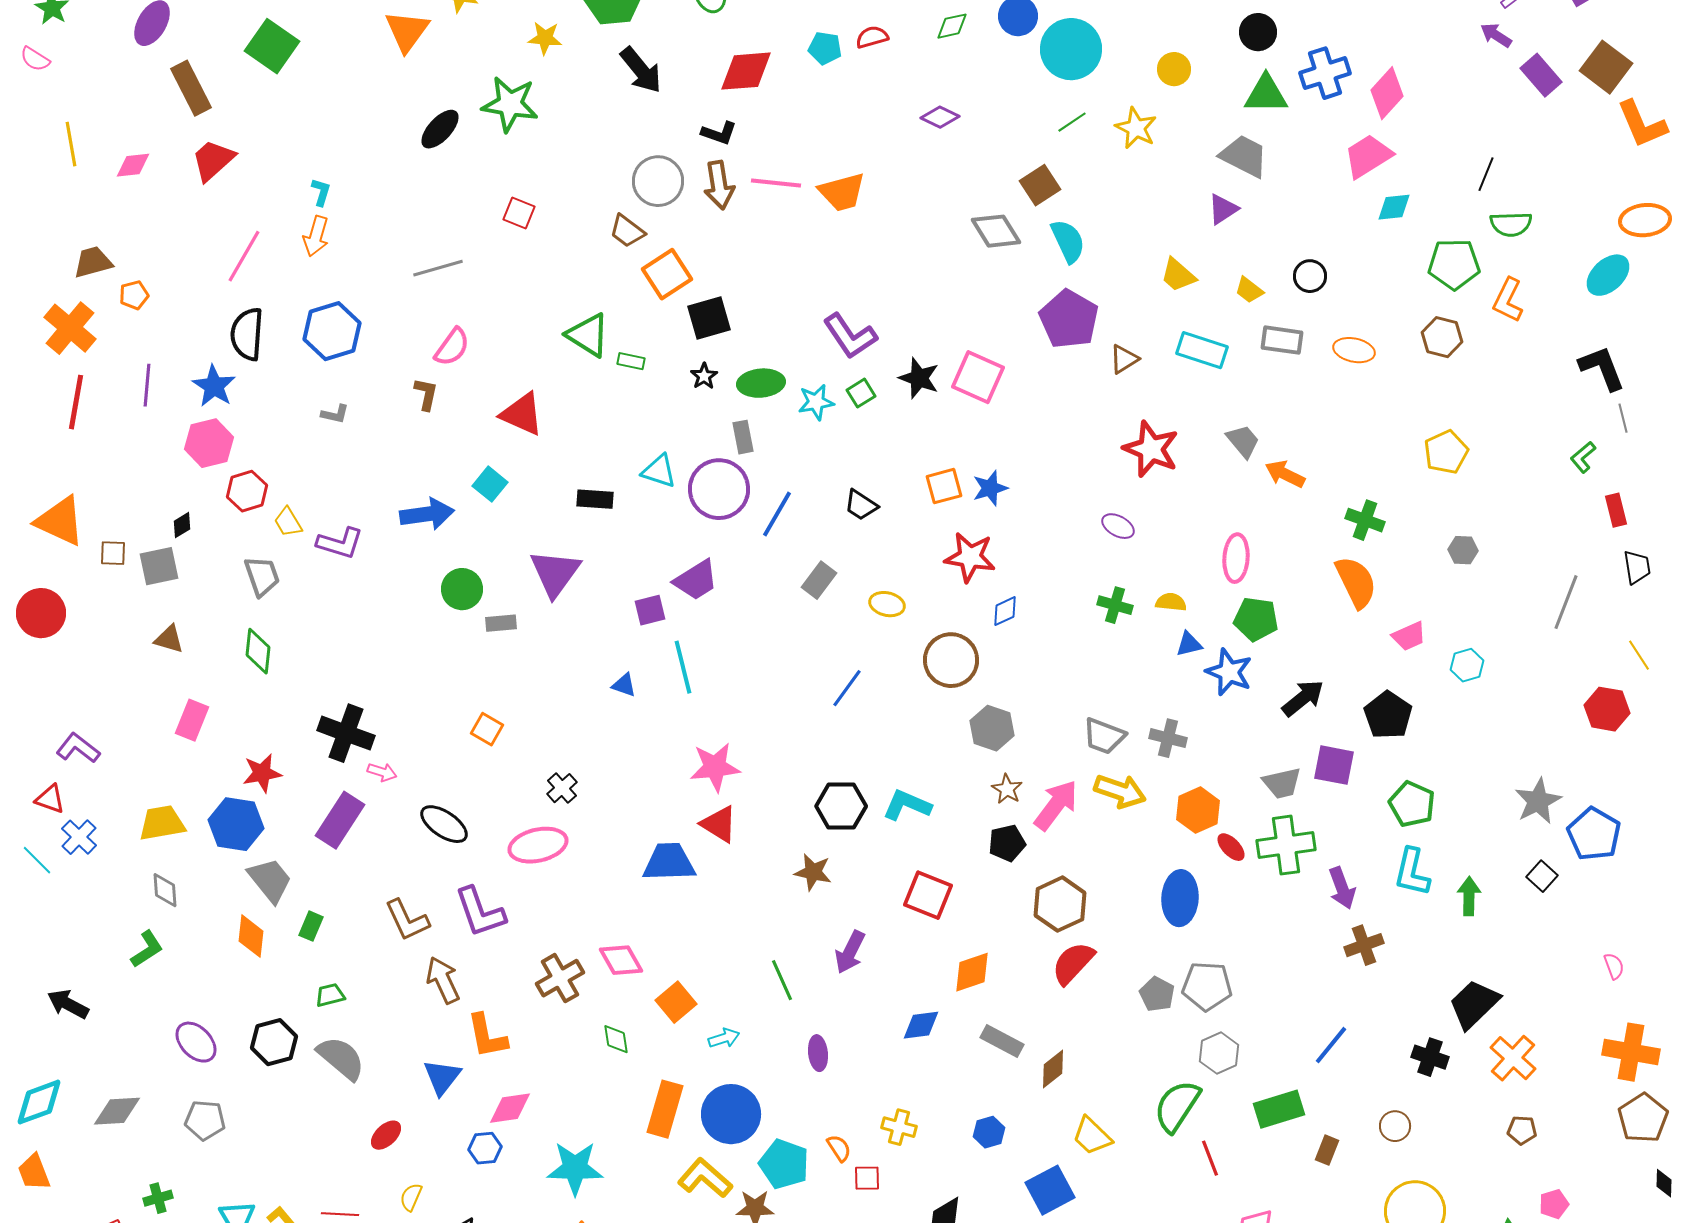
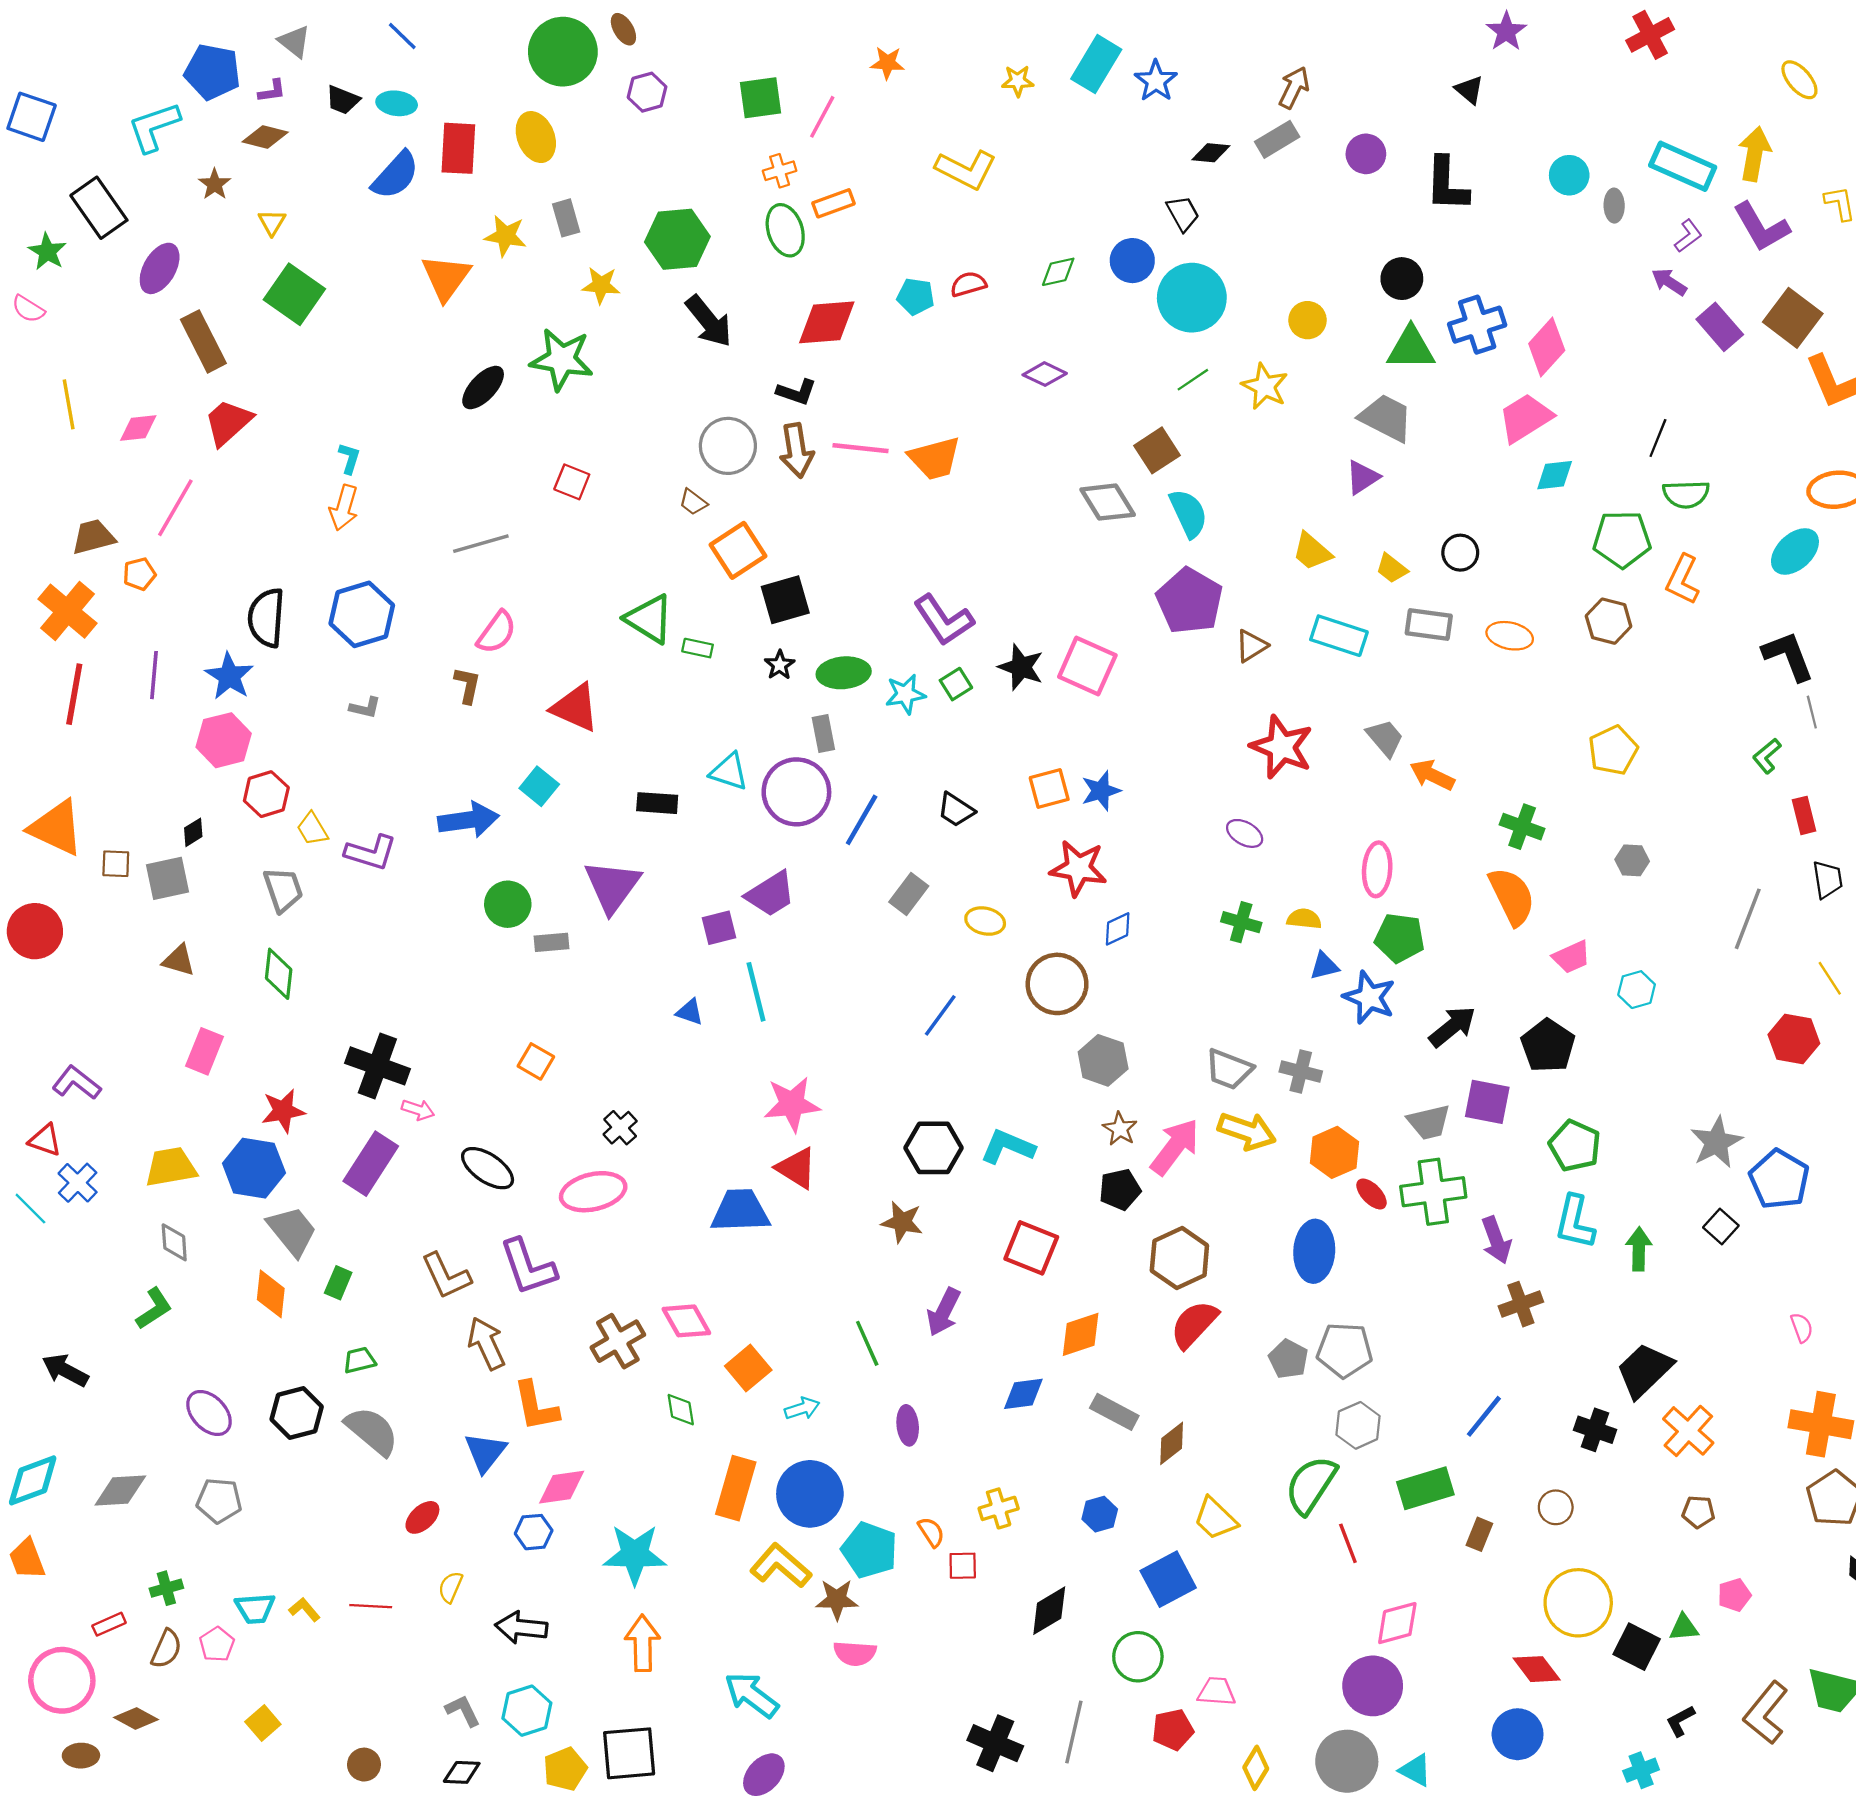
brown trapezoid: (627, 231) -> (693, 502), size x0.7
pink line: (244, 256) -> (175, 508), moved
yellow cross: (899, 1127) -> (999, 1508), turned -32

